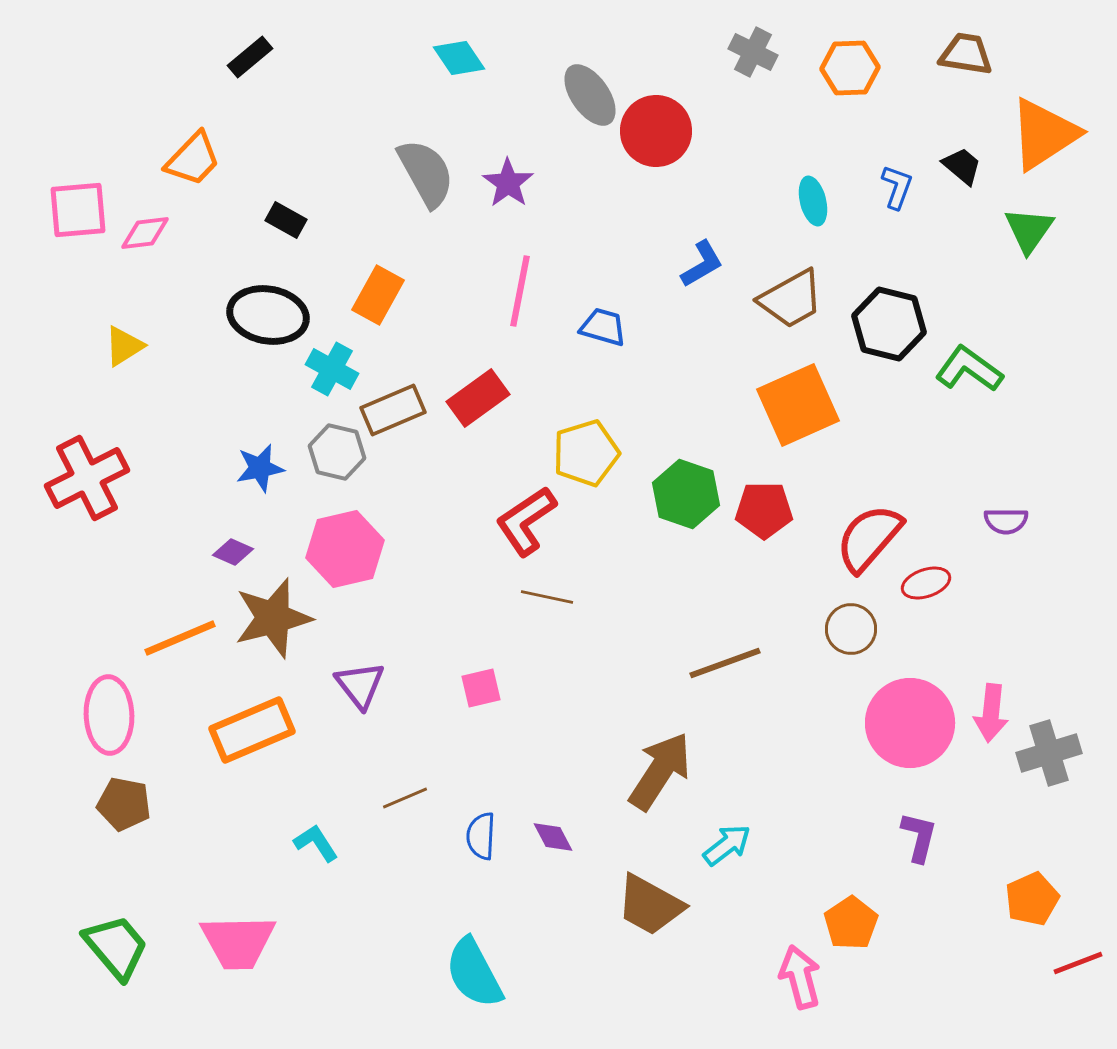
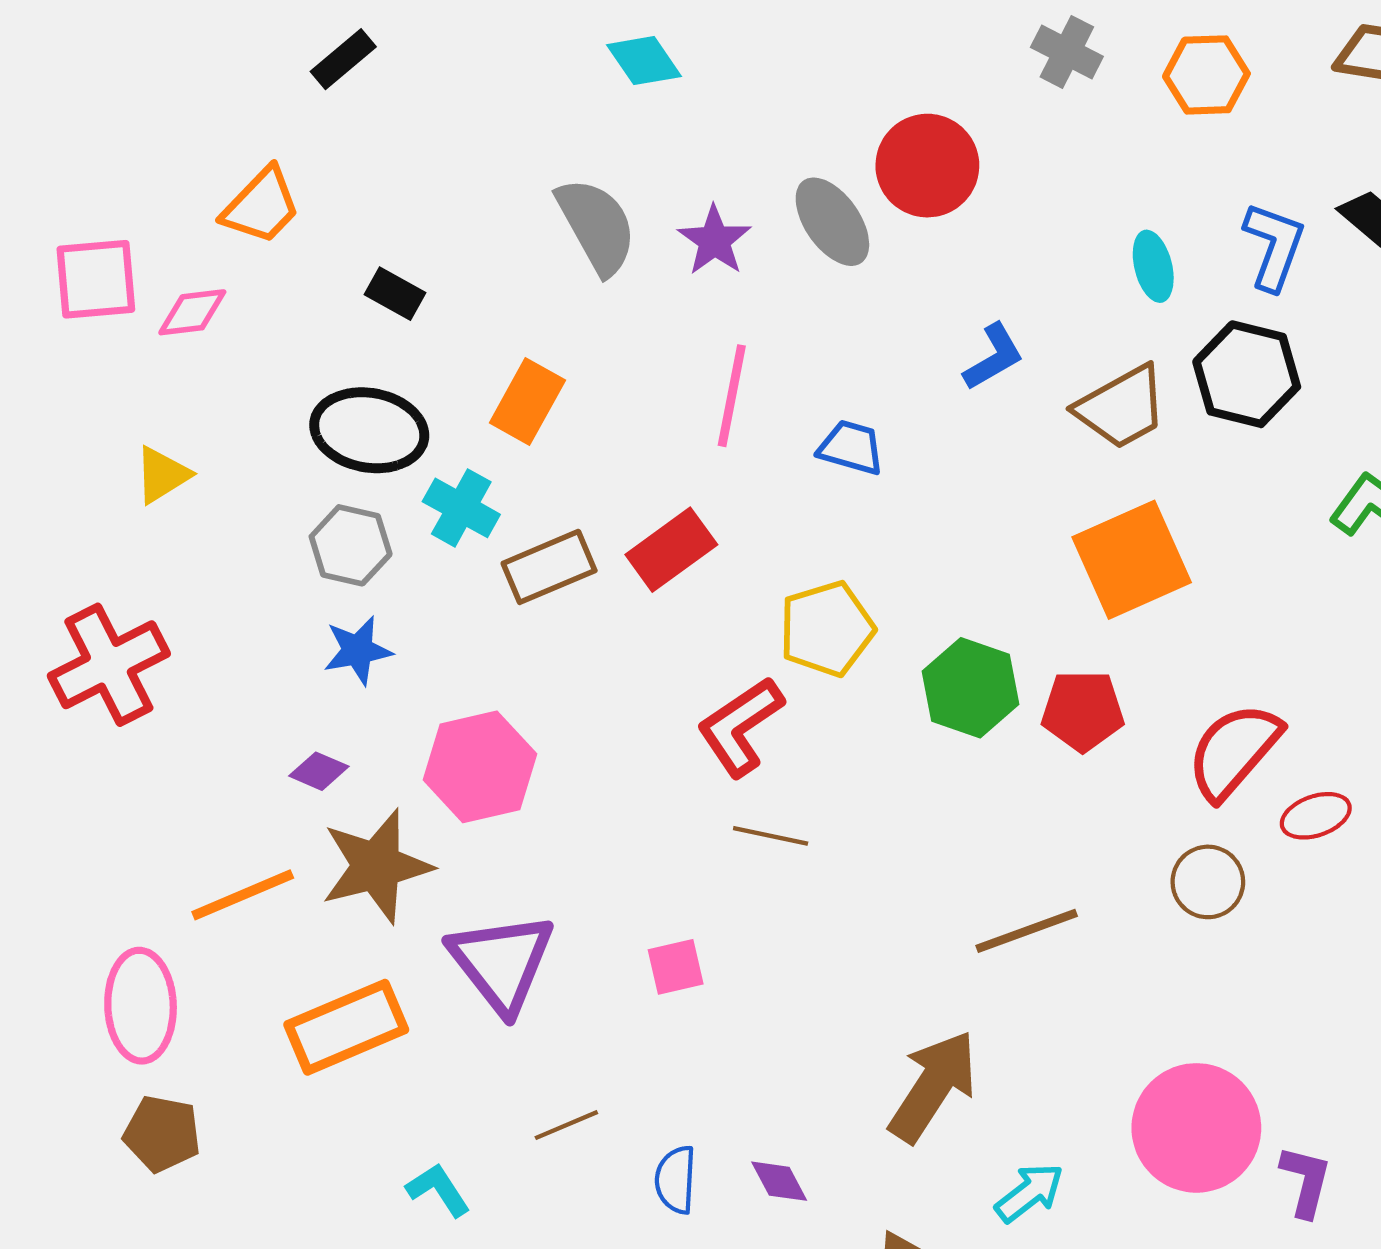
gray ellipse: (590, 95) -> (832, 222), moved
blue L-shape: (897, 187) -> (1274, 246), size x1.4
black hexagon: (889, 324) -> (1247, 374), moved
gray hexagon: (337, 452) -> (351, 545), moved
purple triangle: (360, 685) -> (502, 963), size x1.5
pink circle: (910, 723) -> (1196, 1128), moved

